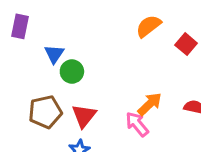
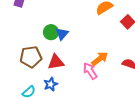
blue triangle: (54, 54) -> (62, 34), moved
red triangle: (84, 116) -> (56, 62), turned 36

